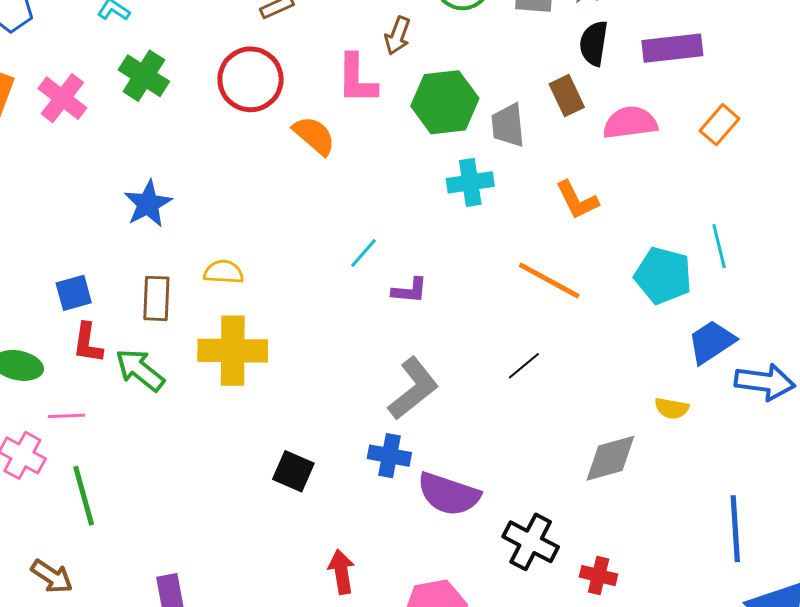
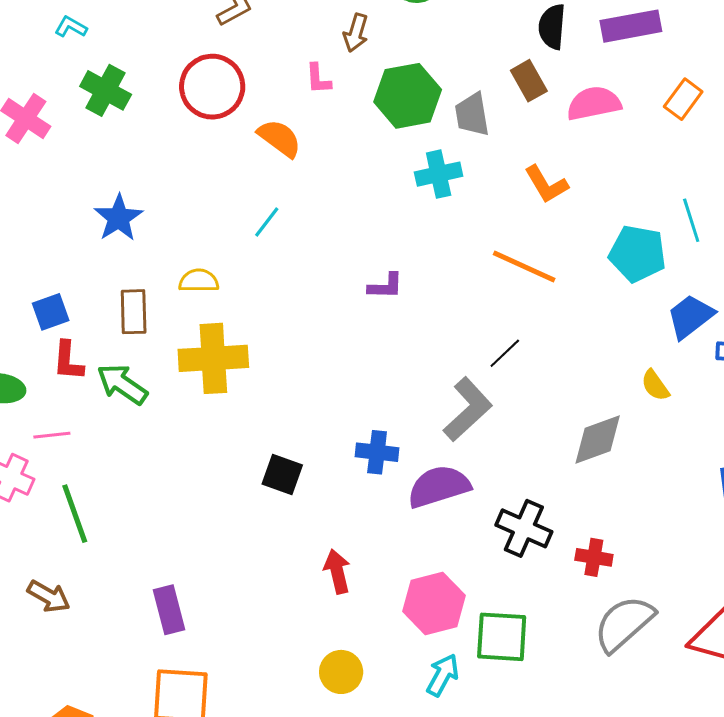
pink L-shape: (357, 79) -> (318, 79), size x0.6
cyan line: (363, 253) -> (267, 222), moved
gray L-shape: (413, 389) -> (468, 409), moved
yellow semicircle: (672, 408) -> (655, 385), turned 48
purple semicircle: (449, 494) -> (439, 486), turned 148

